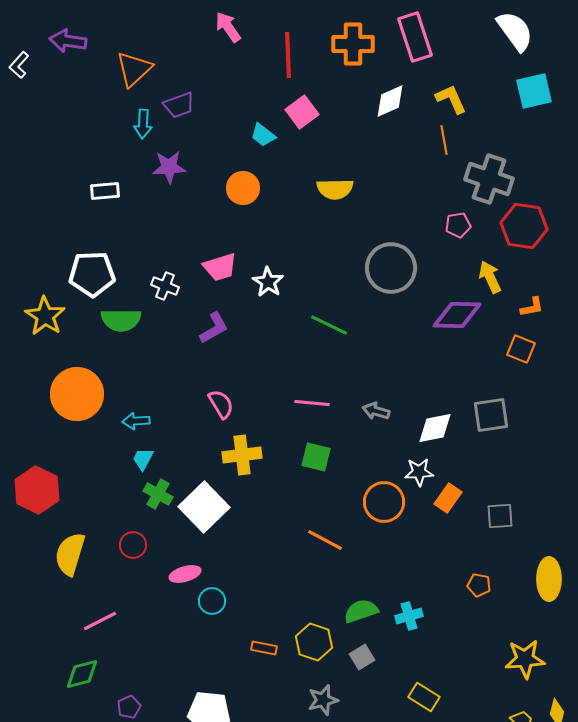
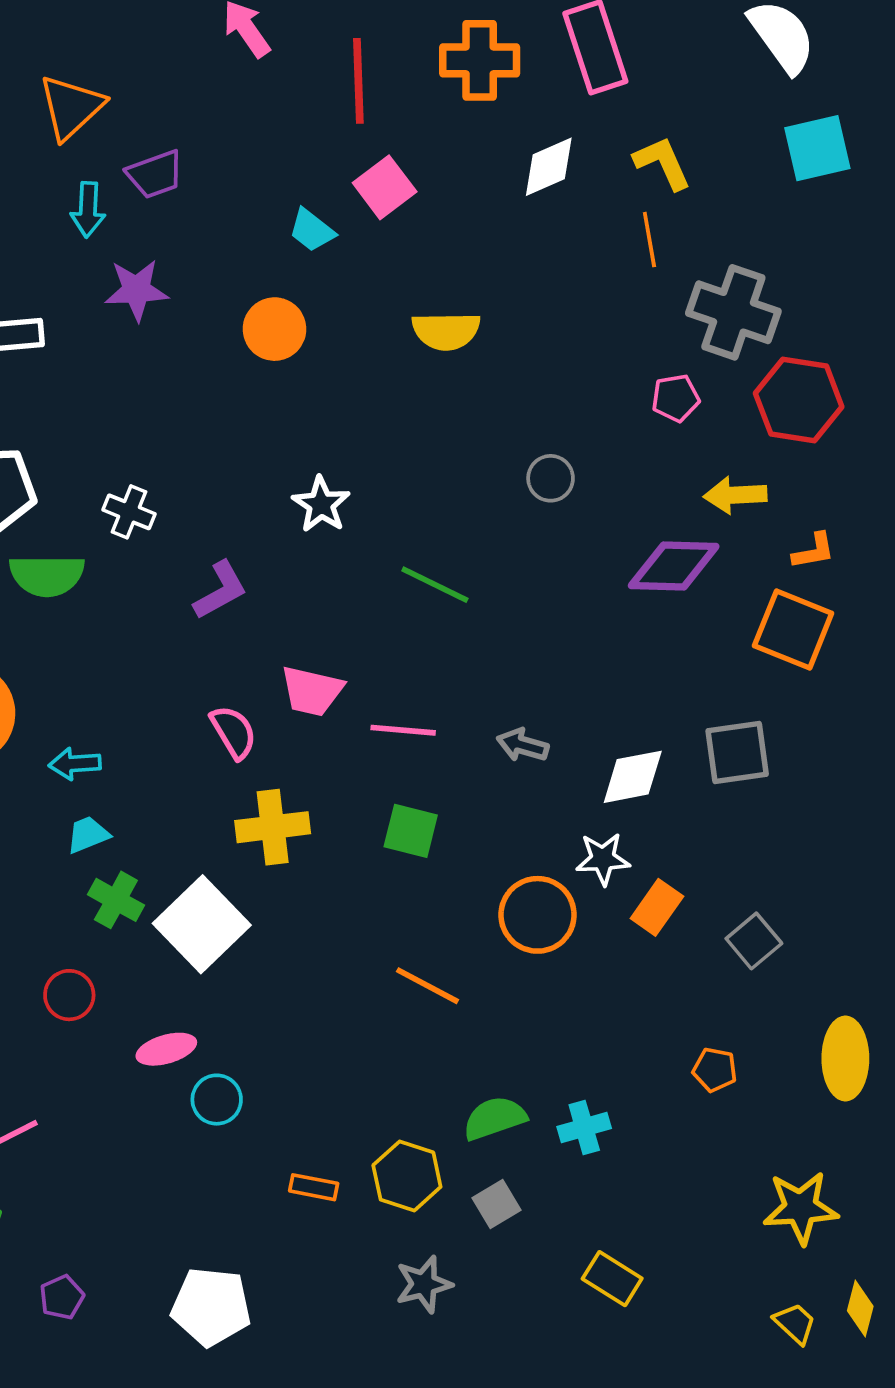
pink trapezoid: (220, 267) -> (312, 691), moved, turned 30
gray circle: (391, 268) -> (551, 478), size x0.5
yellow arrow: (490, 277) -> (735, 495), turned -68
orange square: (521, 349) -> (793, 629), size x1.5
cyan trapezoid: (143, 459) -> (88, 835), turned 40
gray square: (500, 516) -> (754, 941), turned -36

